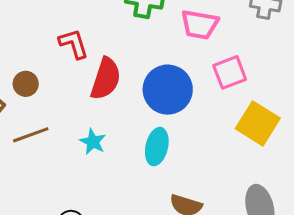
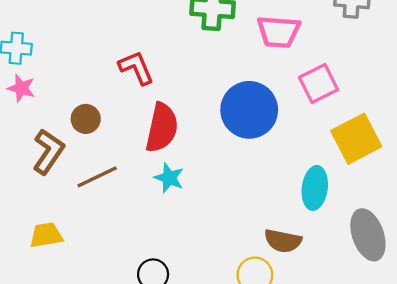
red semicircle: (106, 79) -> (162, 128), moved
yellow square: (258, 123) -> (356, 139), turned 36
cyan ellipse: (157, 147) -> (315, 188), moved

